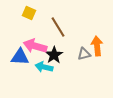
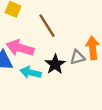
black star: (54, 55) -> (55, 64), moved

